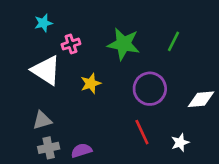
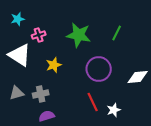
white star: (180, 143) -> (114, 110), moved
gray cross: (49, 148) -> (41, 94), moved

